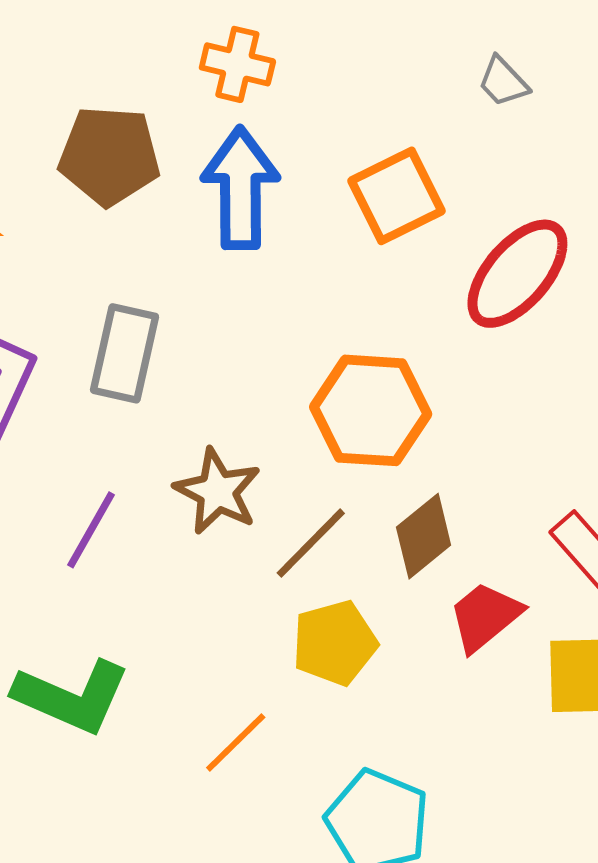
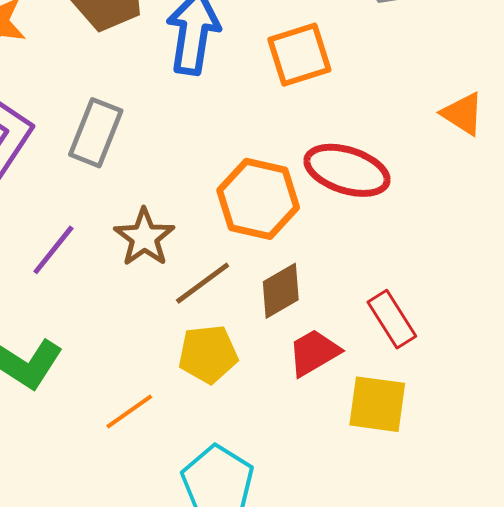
red ellipse: (517, 274) -> (347, 170), moved, turned 58

